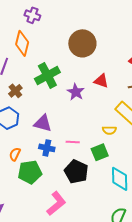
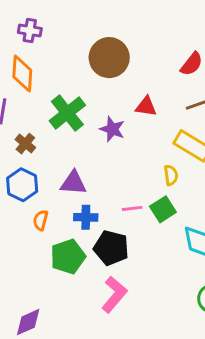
yellow semicircle: (109, 130) -> (171, 175), turned -88
pink line: (73, 142) -> (132, 208), moved
orange semicircle: (15, 154) -> (41, 220), moved
black pentagon: (76, 172) -> (111, 248), moved

